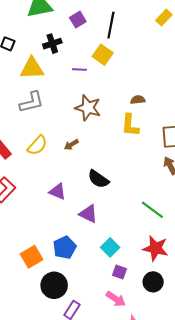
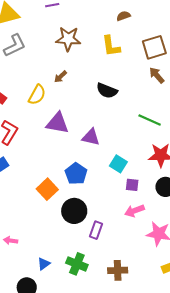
brown semicircle: (138, 100) -> (123, 16), moved
yellow semicircle: (37, 145) -> (37, 95), moved
black semicircle: (98, 179) -> (107, 91), moved
purple triangle: (57, 191) -> (58, 123), size x1.4
pink arrow: (116, 299) -> (134, 211), turned 138

